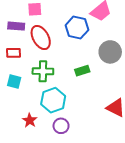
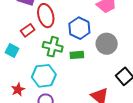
blue hexagon: (77, 28) -> (79, 28), moved
red rectangle: (13, 53) -> (28, 30), moved, turned -48
green cross: (43, 71) -> (53, 47), moved

